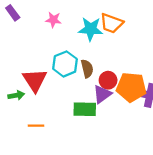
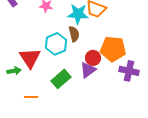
brown semicircle: (87, 69) -> (74, 34), moved
orange pentagon: (131, 87) -> (113, 49), moved
green rectangle: (85, 109) -> (61, 79), moved, turned -42

